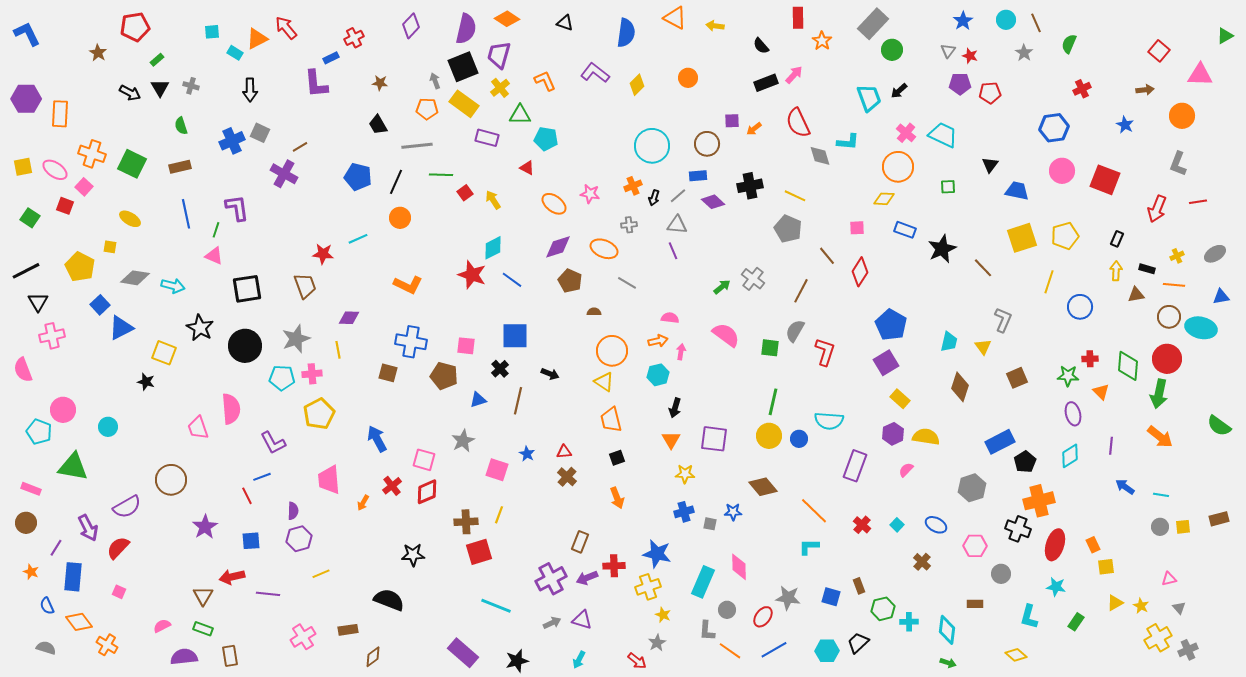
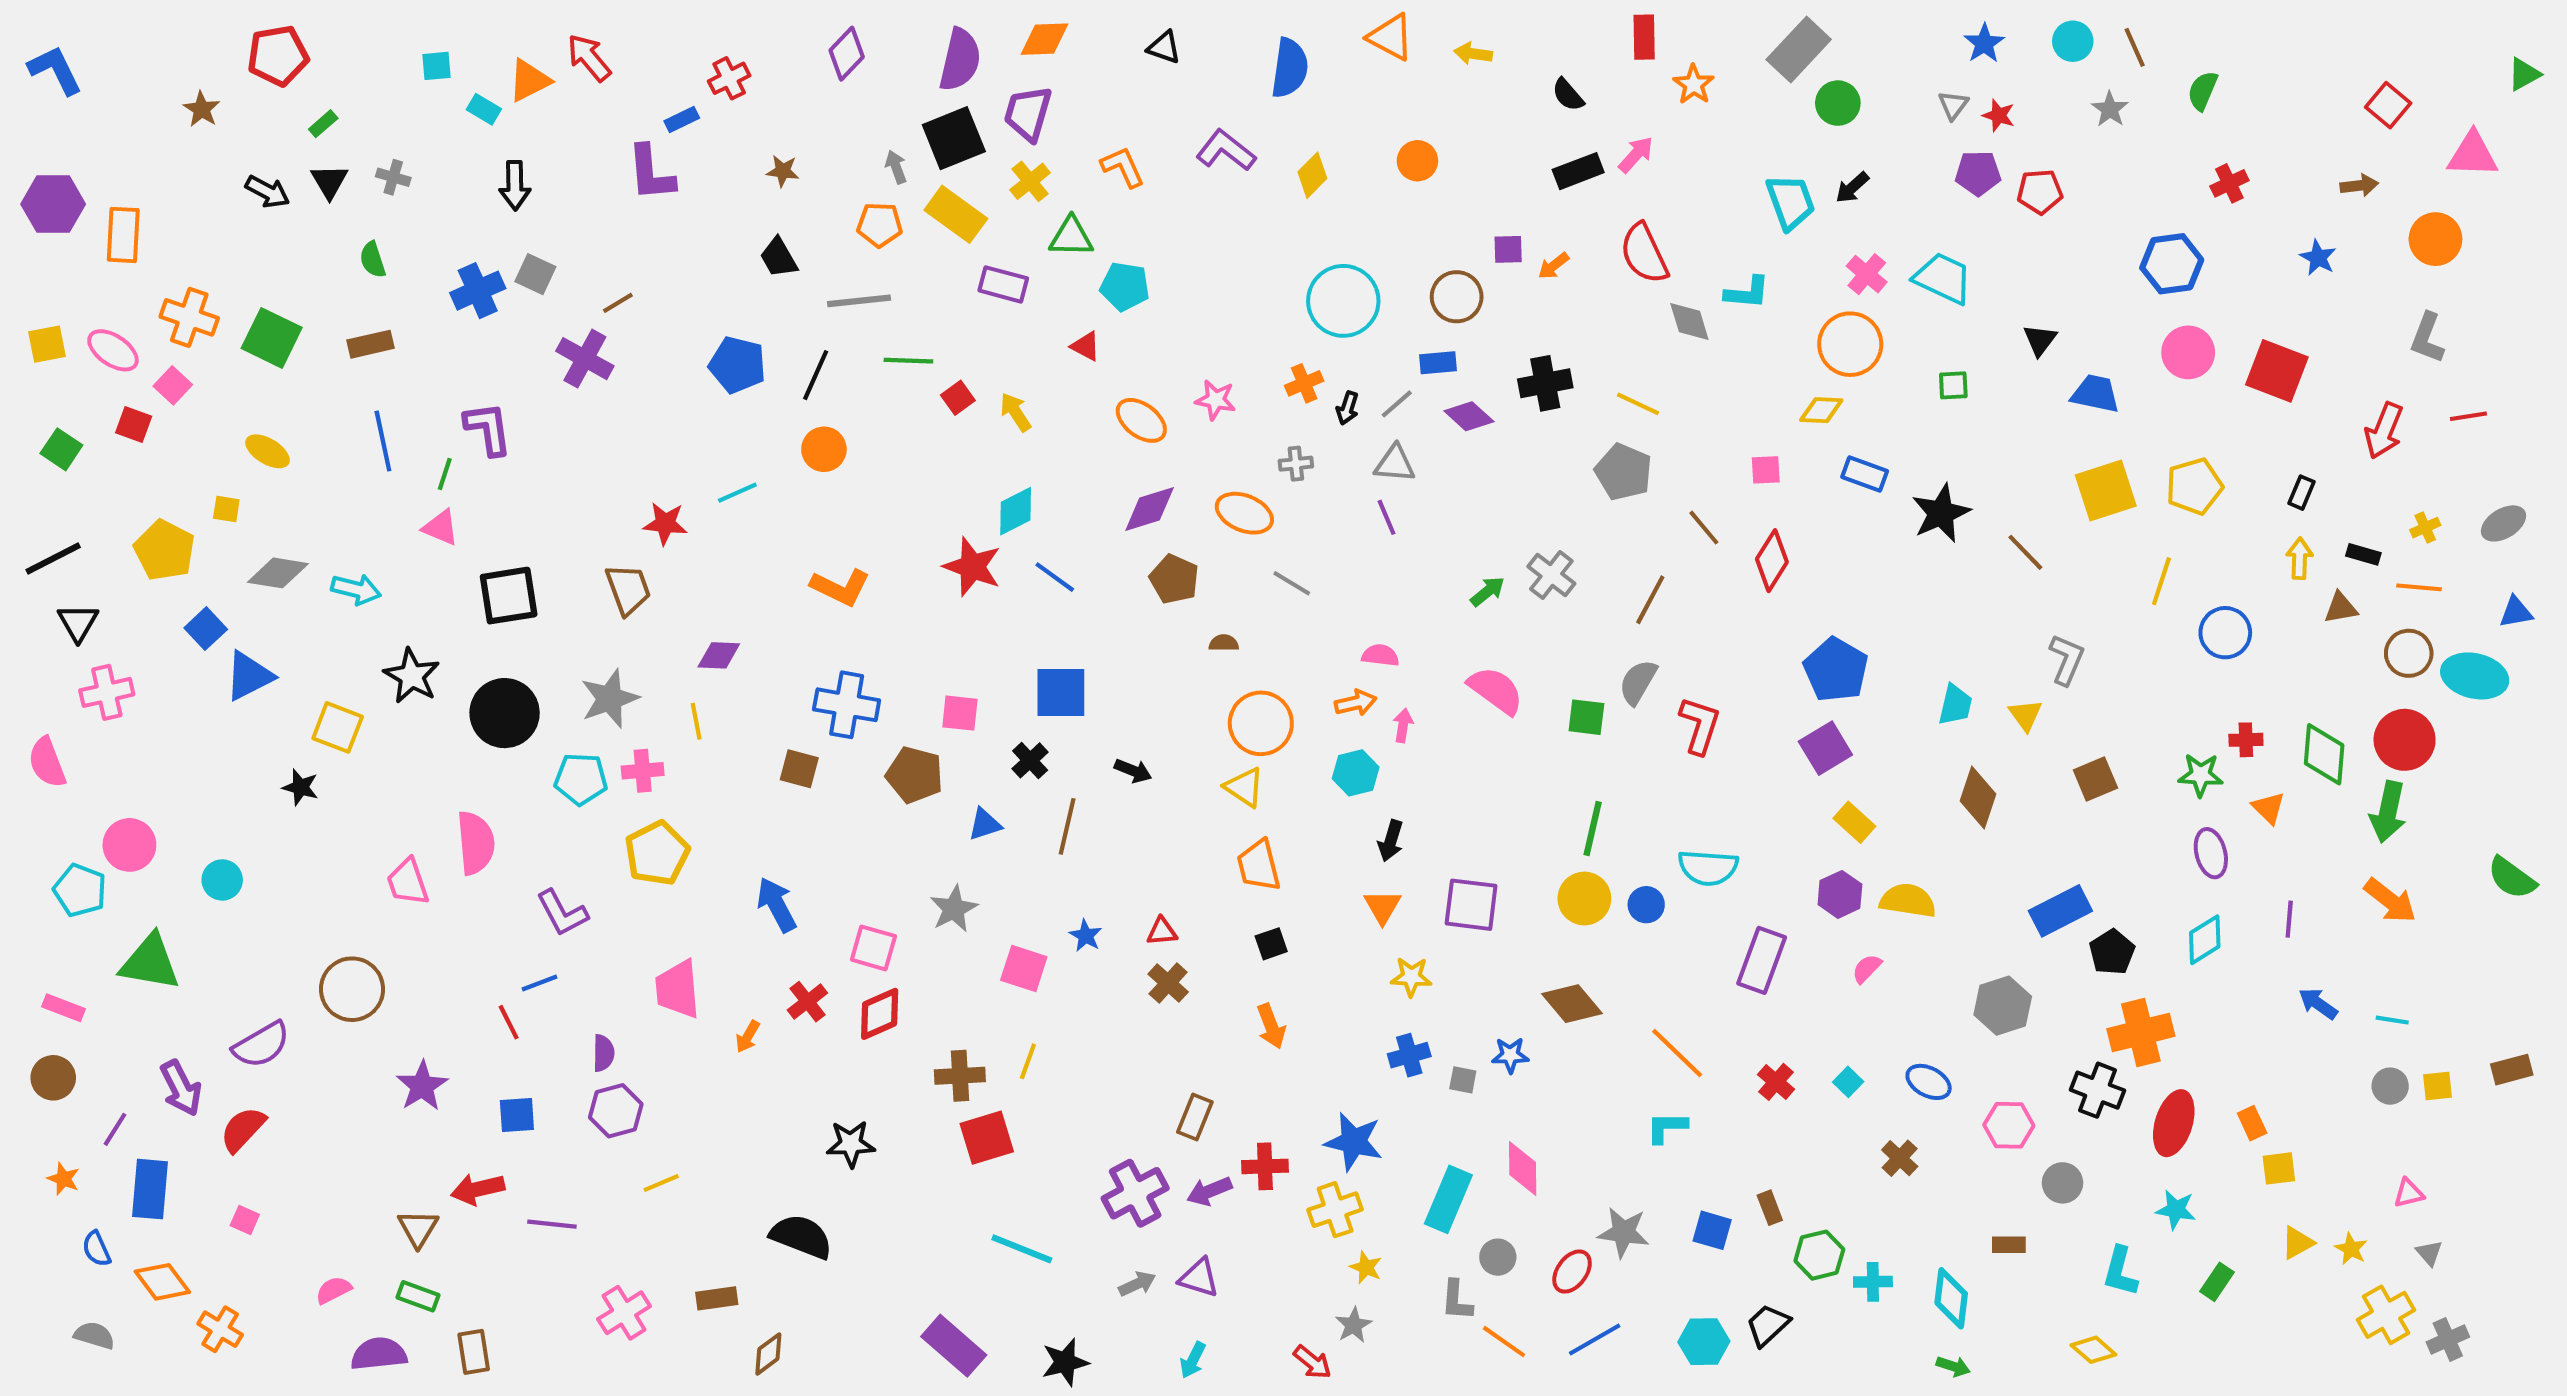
orange diamond: (507, 19) -> (1044, 39), turned -35

